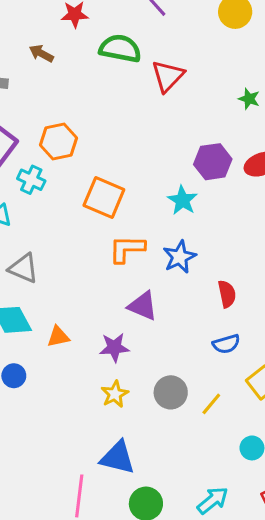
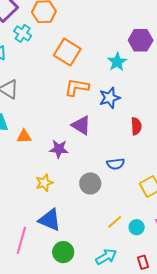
blue semicircle: (226, 344) -> (116, 164), moved
yellow star: (115, 394) -> (44, 183), moved
yellow line: (211, 404) -> (115, 222), moved

